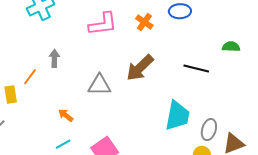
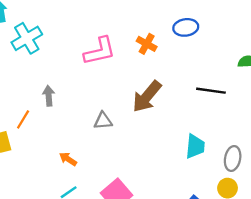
gray triangle: (99, 85) -> (103, 121), size x0.7
cyan trapezoid: (177, 116) -> (195, 146), size x0.7

